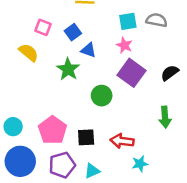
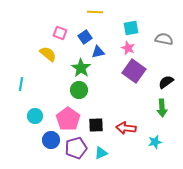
gray semicircle: (157, 20) -> (164, 39), moved
blue triangle: (88, 50) -> (98, 52), turned -32
black semicircle: (170, 73) -> (166, 82), moved
green circle: (102, 96) -> (79, 90), moved
blue circle: (20, 161) -> (51, 140), moved, size x0.7
cyan star: (140, 164) -> (155, 142), moved

